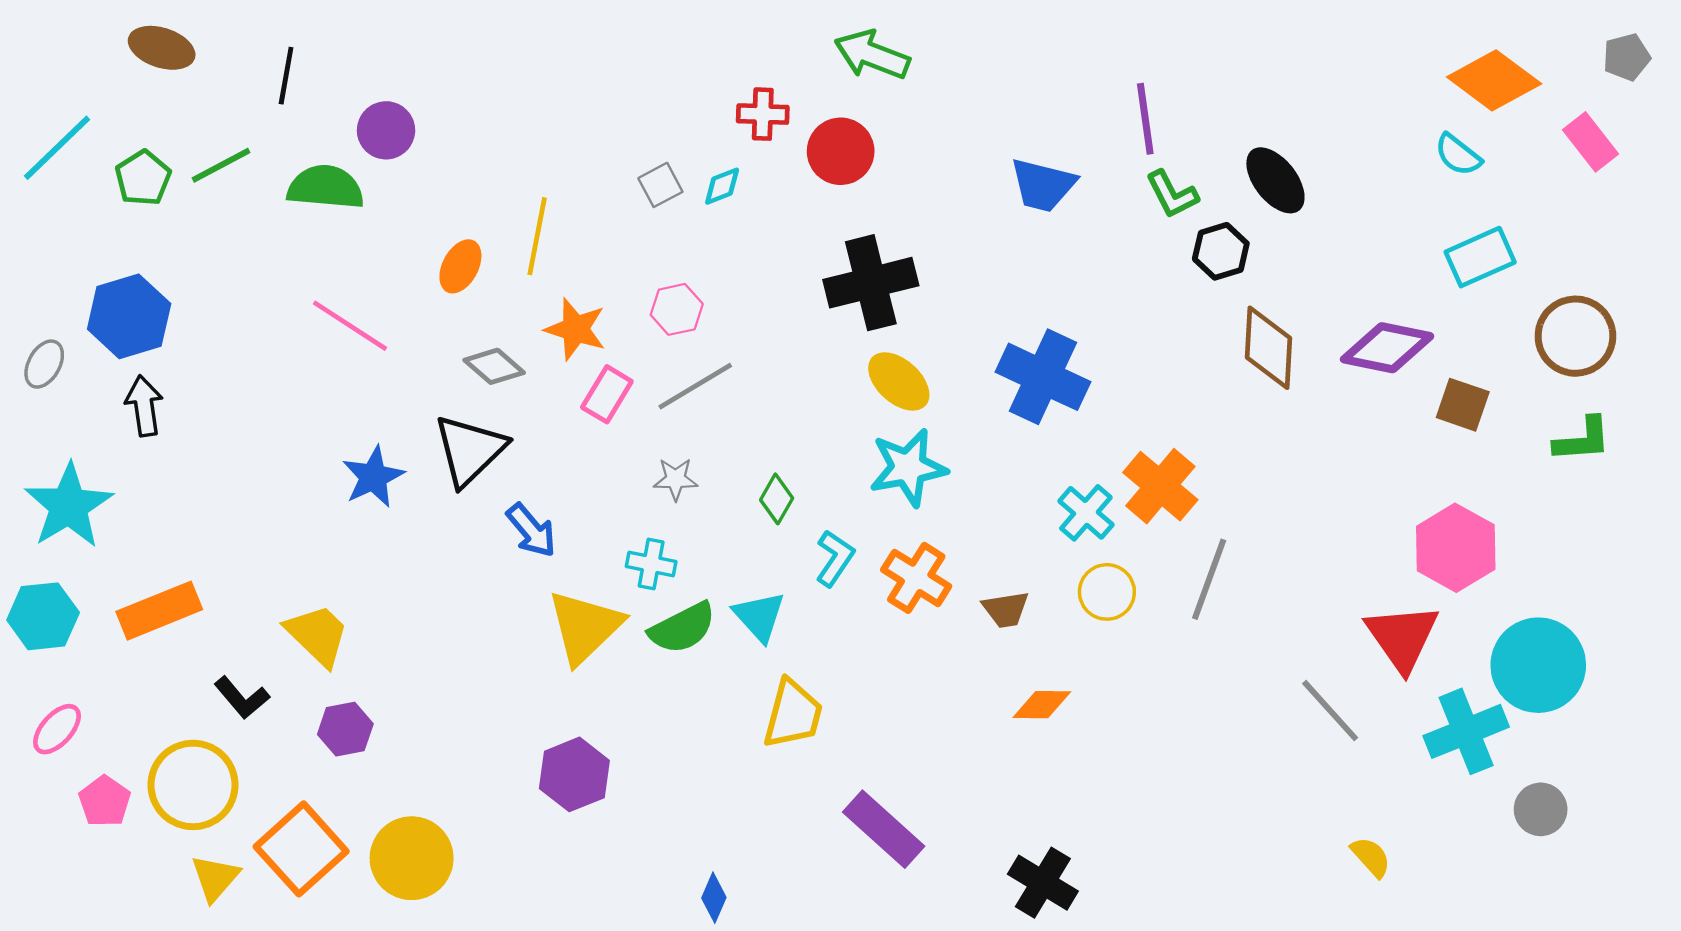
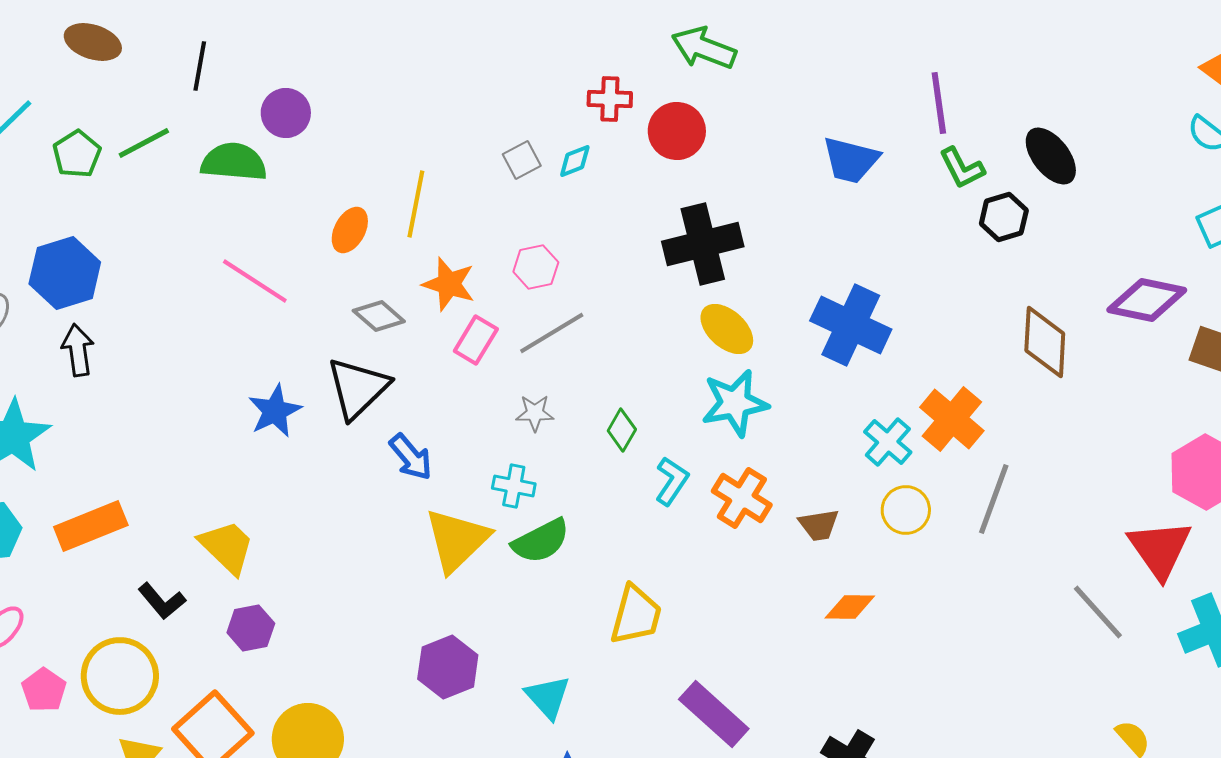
brown diamond: (1269, 348) -> (1045, 342), moved
cyan triangle: (759, 616) -> (548, 697), moved

